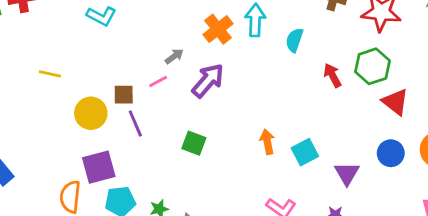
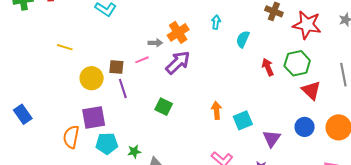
cyan arrow: (255, 20) -> (216, 22), size x0.6
orange cross: (218, 29) -> (178, 32), moved
gray arrow: (174, 56) -> (155, 43), turned 32

